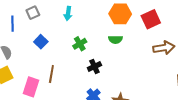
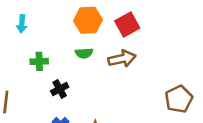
green cross: (80, 44) -> (39, 61), turned 32
brown arrow: (164, 48) -> (122, 59), moved

